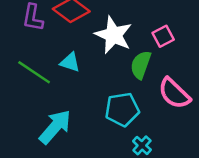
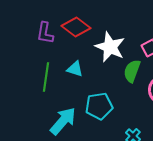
green line: (34, 72) -> (46, 77), turned 64
cyan pentagon: (122, 109) -> (99, 106), moved

